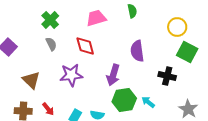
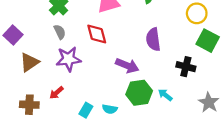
purple star: (71, 75) -> (68, 59), moved
purple arrow: (113, 75) -> (127, 66), turned -85
brown triangle: (31, 80) -> (29, 62), moved, turned 42
red arrow: (48, 109) -> (57, 93), moved, turned 88

